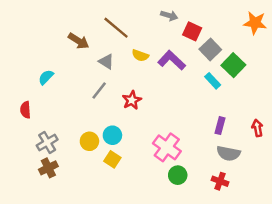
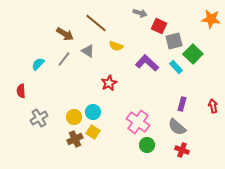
gray square: (210, 49) -> (174, 41), turned 30
purple L-shape: (172, 60) -> (147, 63), moved
gray line: (99, 91) -> (64, 59), moved
gray semicircle: (228, 153) -> (177, 127), moved, turned 30
brown cross: (48, 168) -> (75, 139), moved

